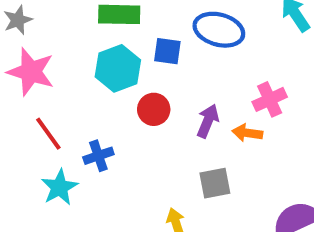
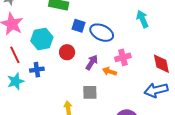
blue ellipse: (219, 30) -> (102, 33), moved
cyan hexagon: (118, 68) -> (42, 39), moved

